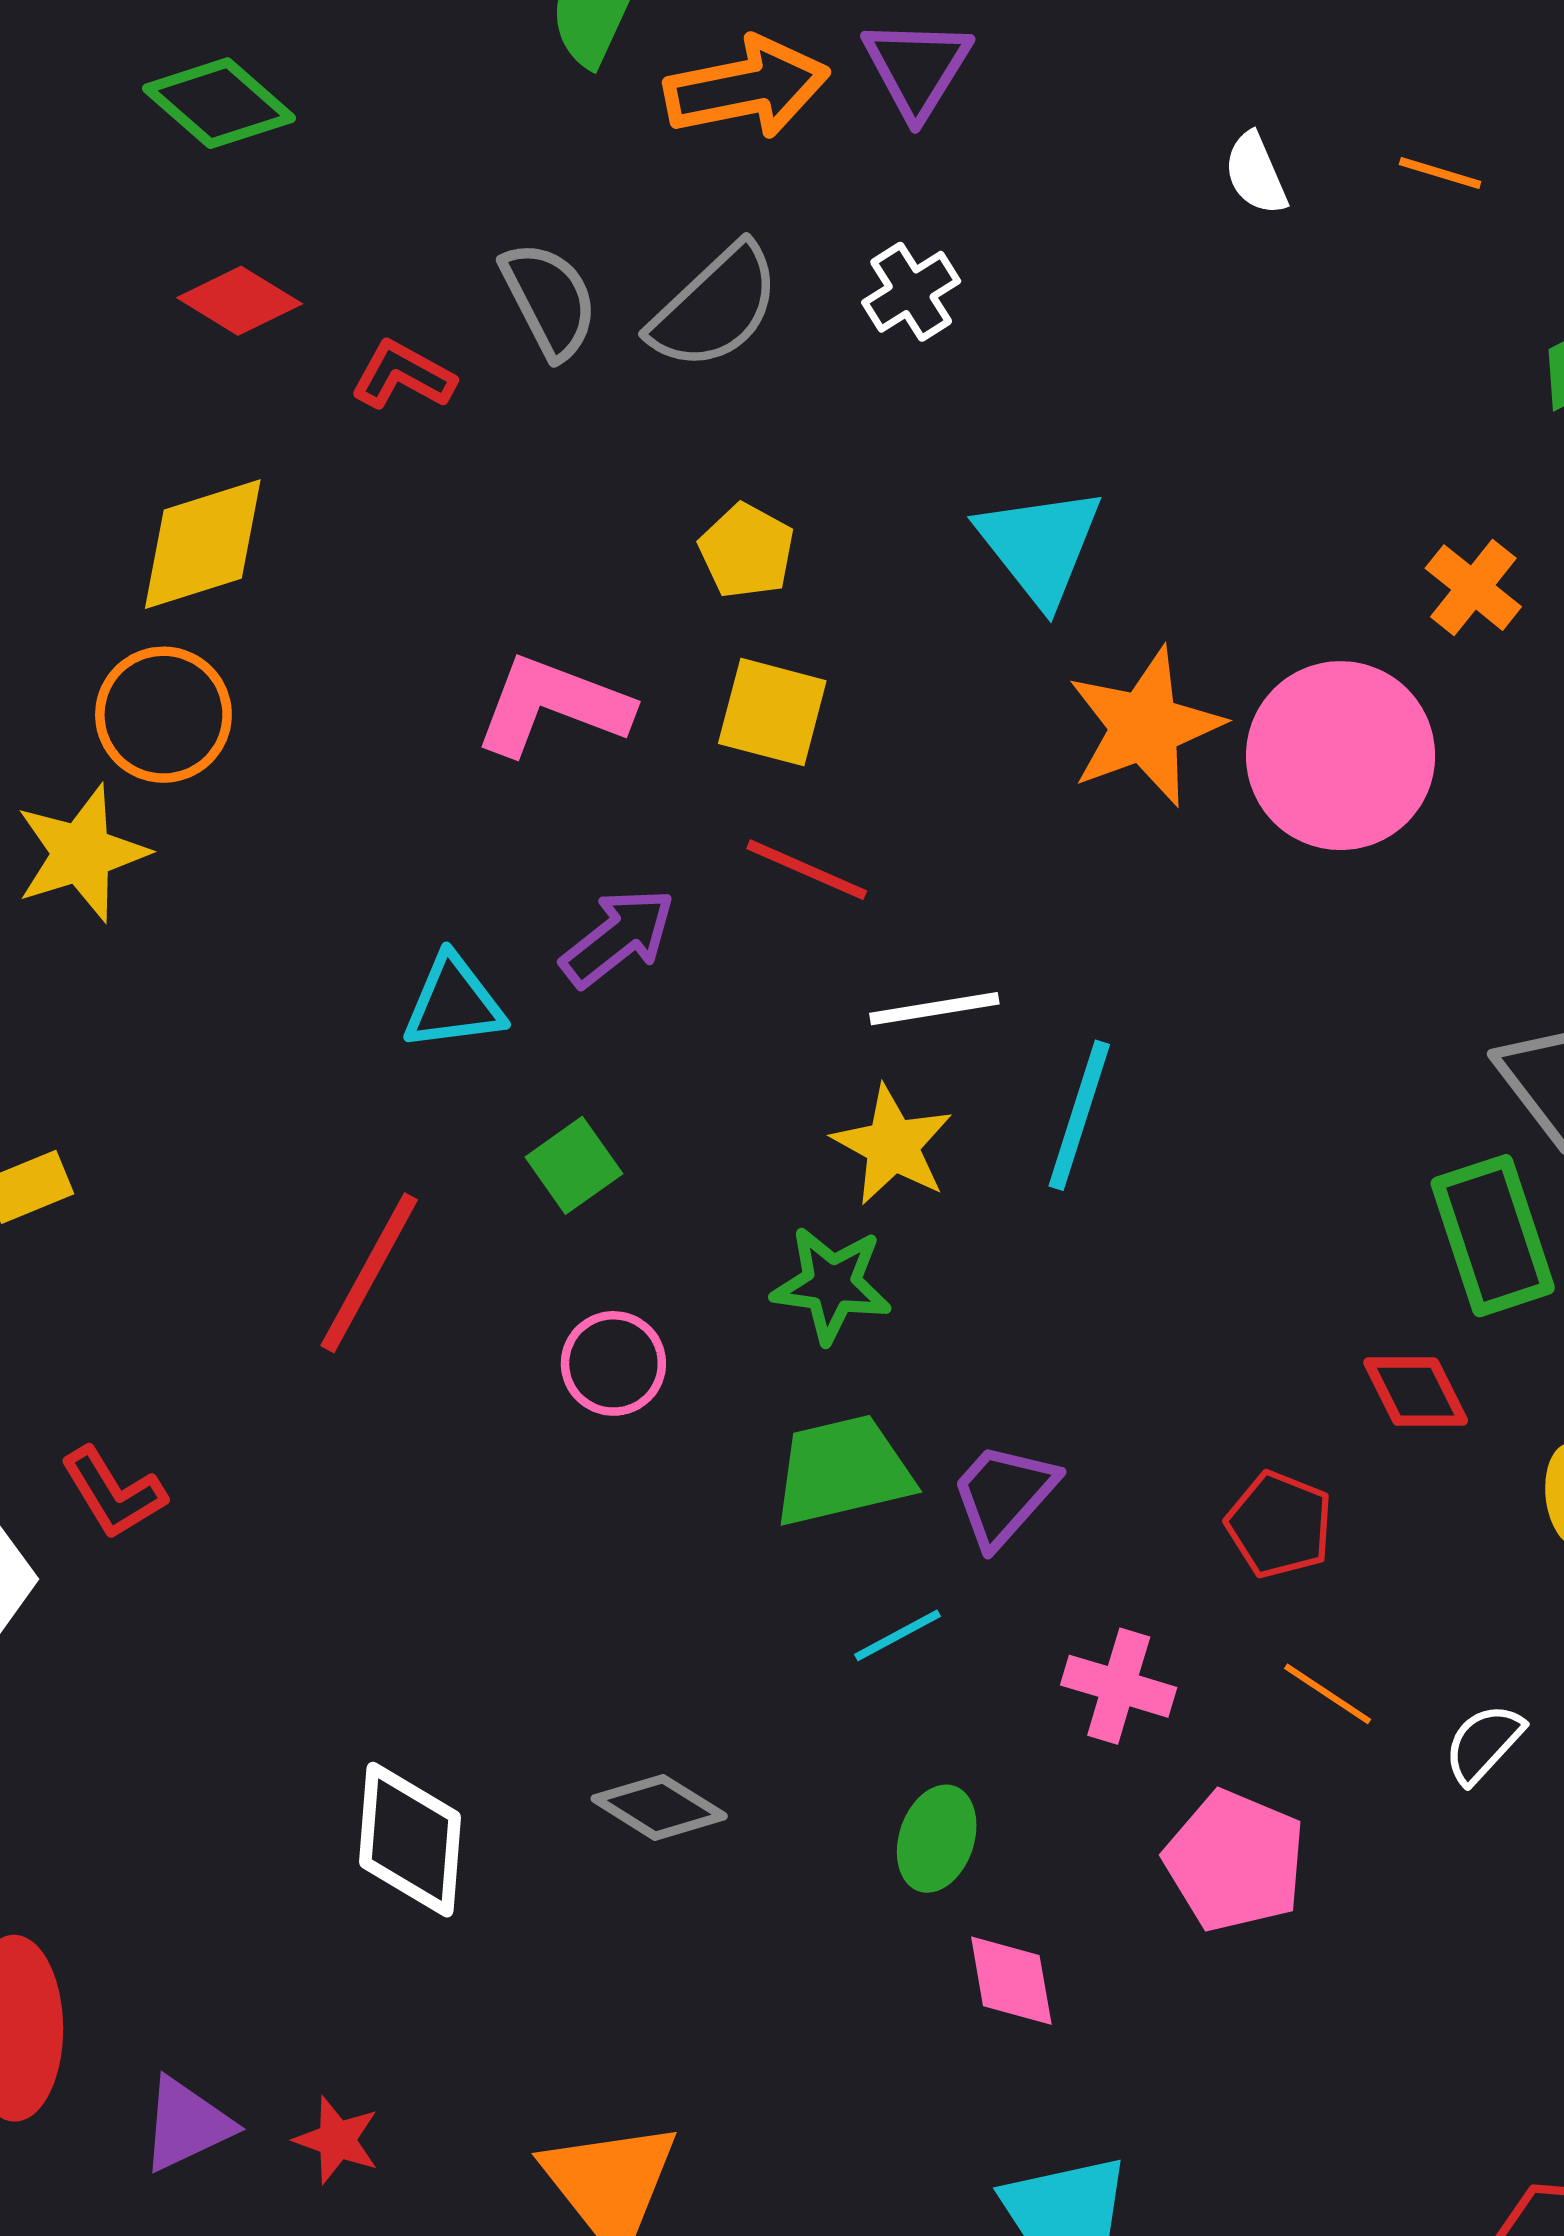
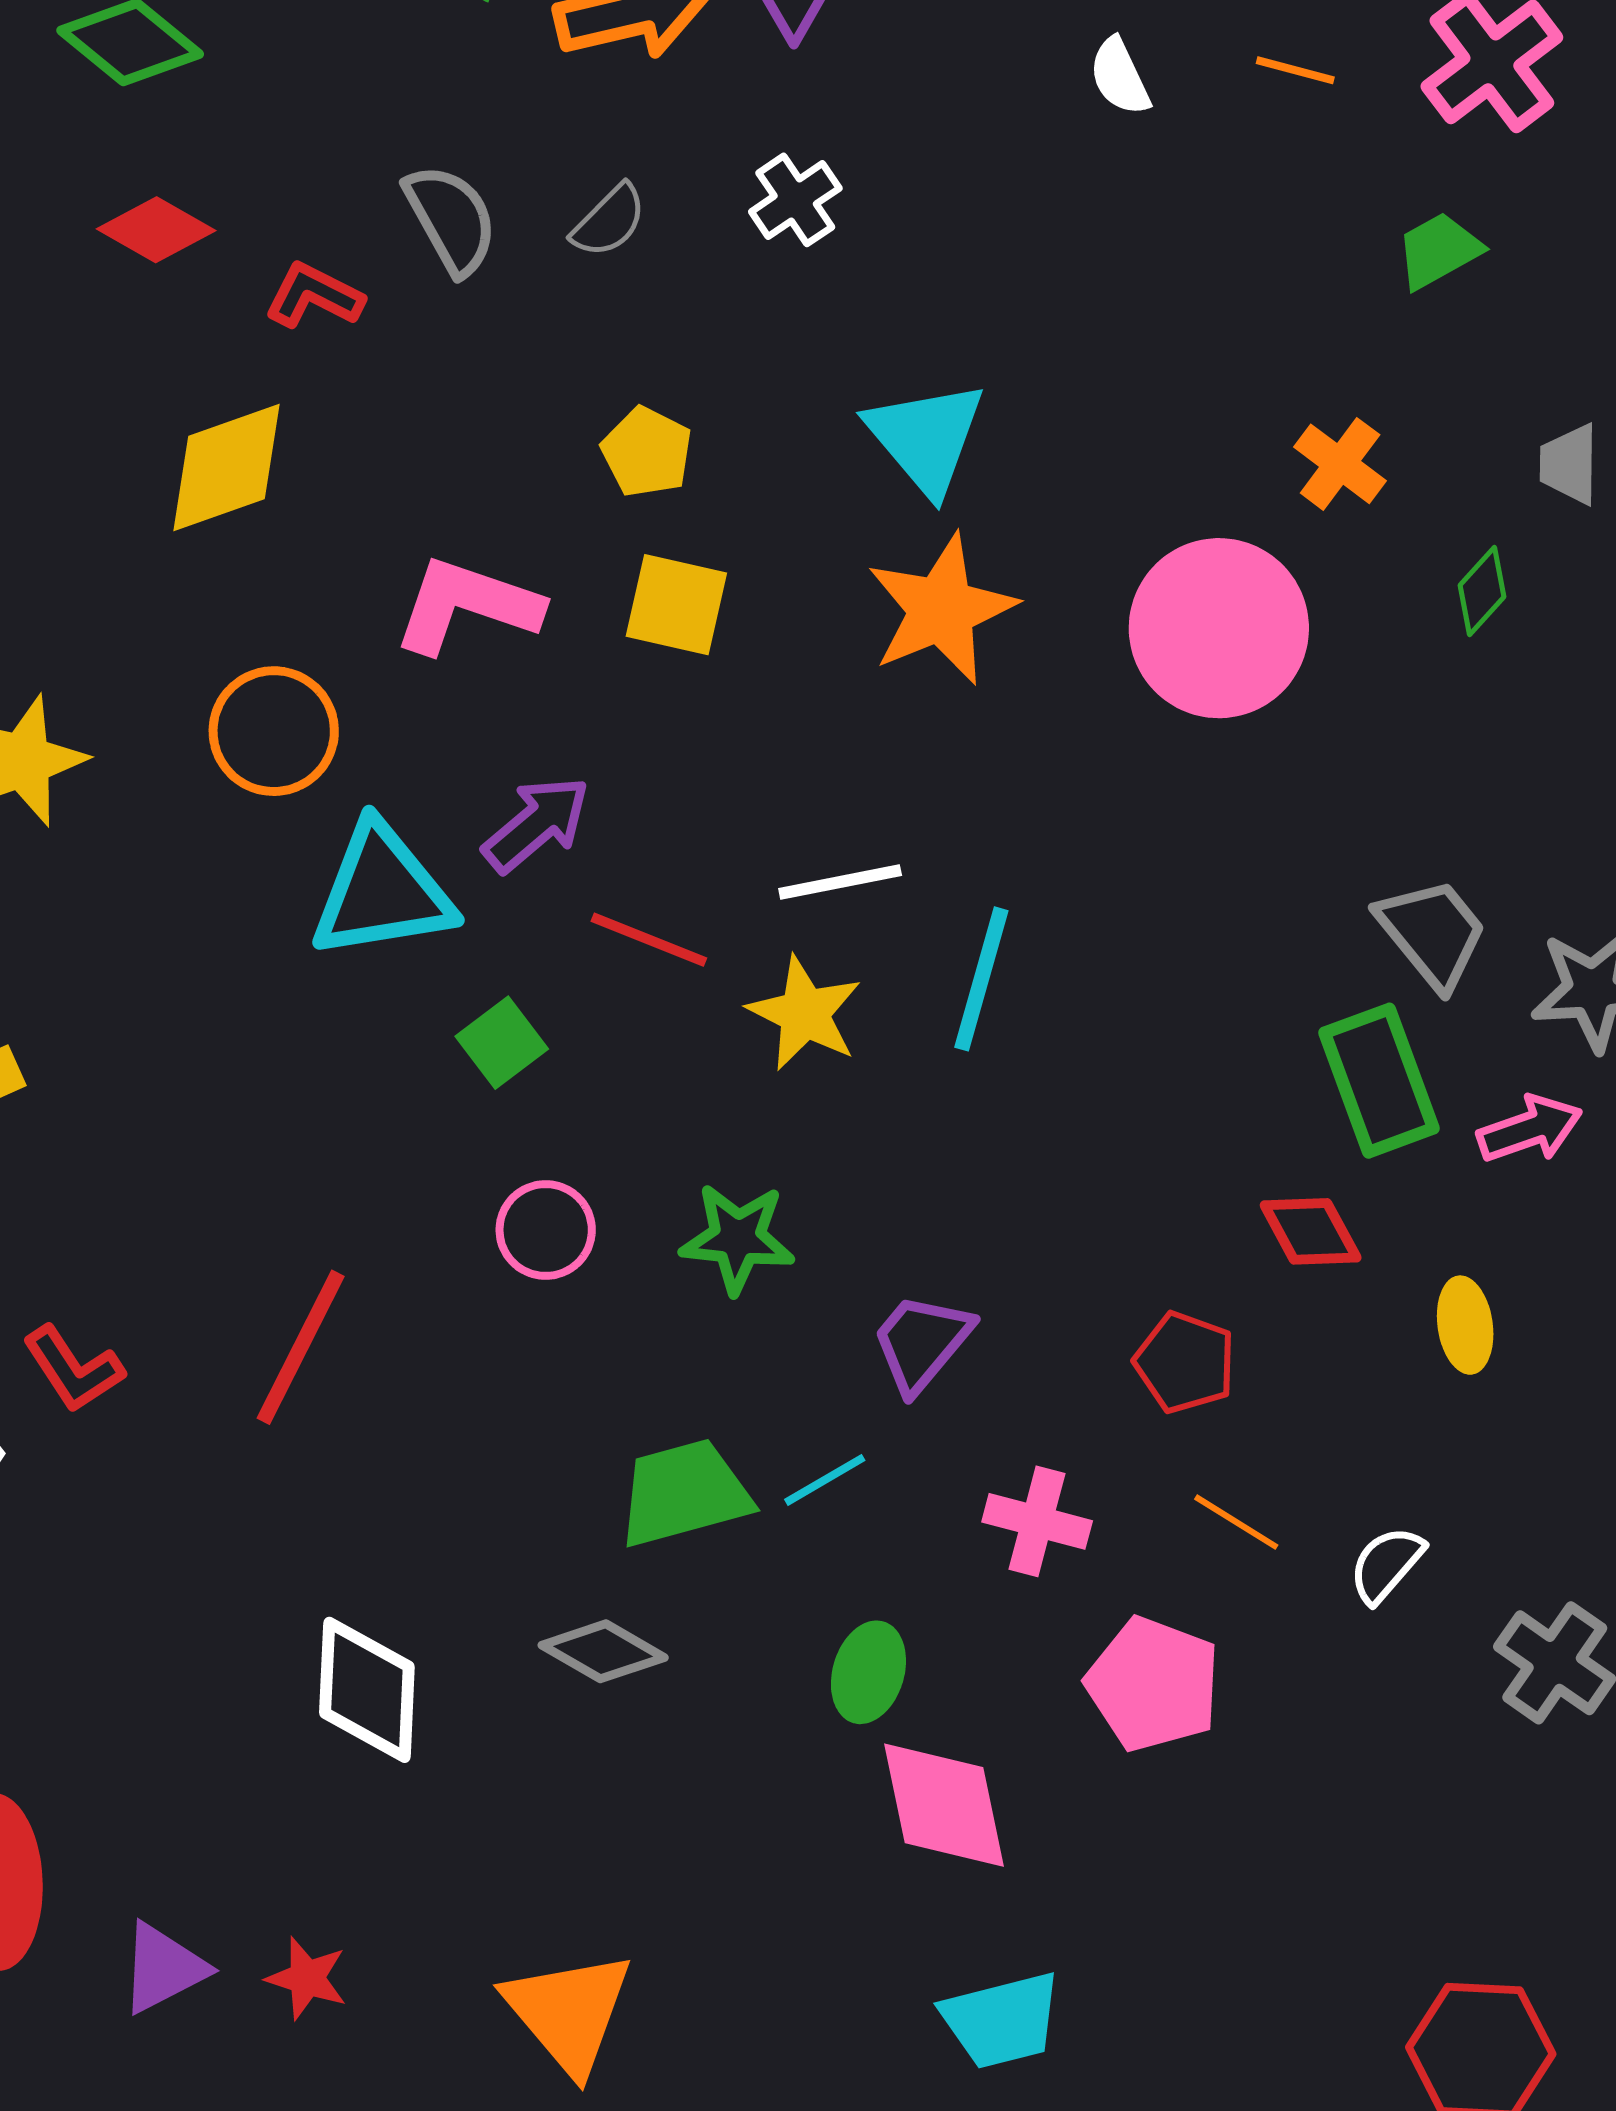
gray semicircle: (715, 307) -> (609, 221), size x0.6
yellow diamond: (203, 544) -> (227, 467), moved
orange circle: (163, 715) -> (274, 731), moved
orange star: (1145, 727) -> (941, 610), moved
red line: (807, 870) -> (649, 940), moved
cyan triangle: (454, 1003) -> (382, 892), size x1.5
red line: (369, 1273) -> (301, 1347), moved
green star: (832, 1285) -> (737, 1238), moved
green trapezoid: (843, 1471) -> (684, 1493), moved
pink diamond: (1011, 1981) -> (944, 1805), size x1.5

